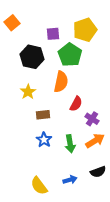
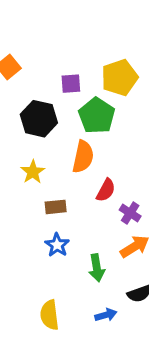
green arrow: (70, 144) -> (97, 268), moved
blue arrow: (70, 180) -> (106, 315), moved
yellow semicircle: (39, 186) -> (50, 315), turned 30

